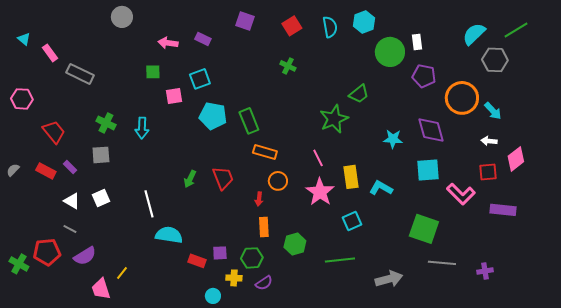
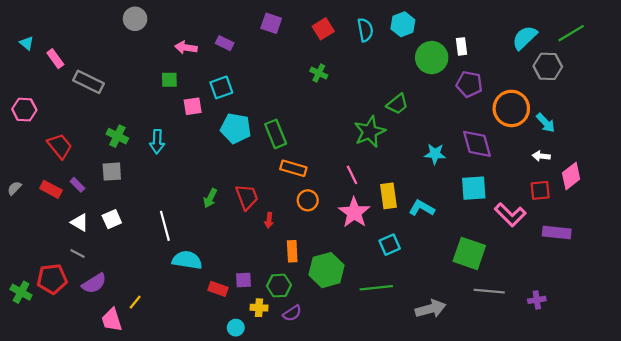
red arrow: (259, 199) -> (269, 220), moved
green hexagon: (295, 244) -> (327, 270), size x1.4

